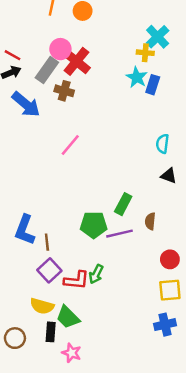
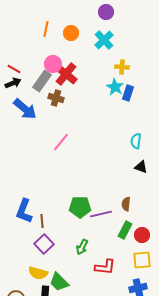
cyan cross: (158, 37) -> (104, 40), moved
green rectangle: (123, 204) -> (125, 230), moved
red L-shape: (76, 280) -> (105, 267), moved

